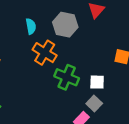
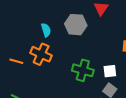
orange cross: (45, 53) -> (41, 54), moved

